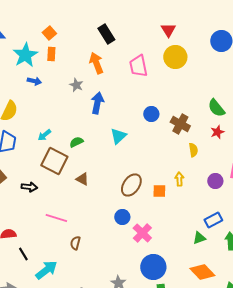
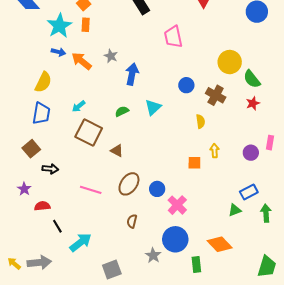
yellow circle: (175, 57) -> (230, 62), moved
orange arrow: (96, 63) -> (82, 61), moved, turned -30
blue arrow: (34, 81) -> (58, 52), moved
green semicircle: (76, 142) -> (122, 111), moved
yellow semicircle: (193, 150) -> (200, 121), moved
brown ellipse: (131, 185) -> (129, 184), moved
black arrow: (29, 187) -> (50, 169), moved
brown semicircle: (75, 243) -> (132, 221), moved
blue circle: (153, 267) -> (175, 239), moved
orange diamond: (202, 272) -> (220, 244), moved

